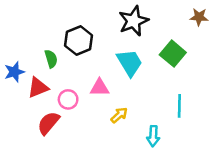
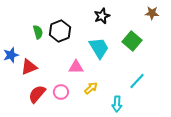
black star: (134, 21) -> (102, 16), size x0.7
green semicircle: (51, 59) -> (38, 32), moved
pink circle: (68, 99) -> (61, 92), moved
cyan line: (179, 106) -> (137, 81), turned 42

